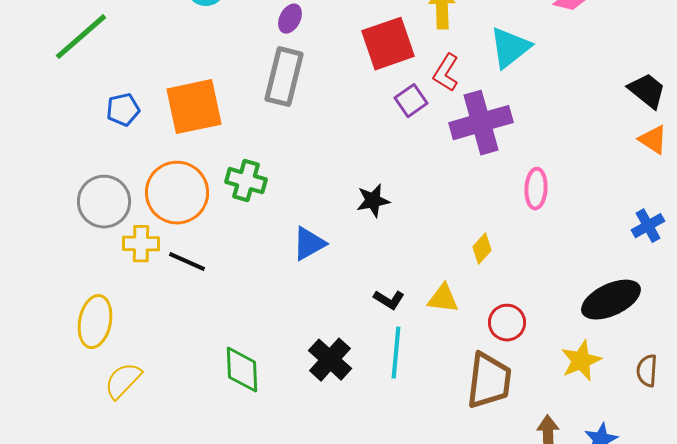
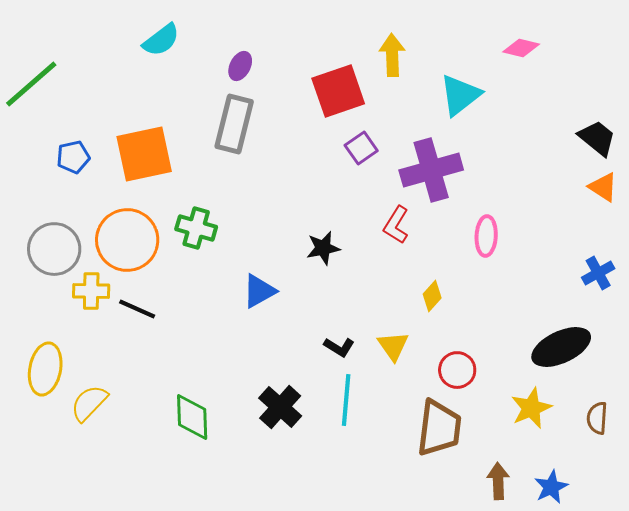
red L-shape: (446, 73) -> (396, 225), moved
yellow triangle: (443, 299) -> (393, 346), turned 48
yellow semicircle: (123, 381) -> (89, 403), moved

